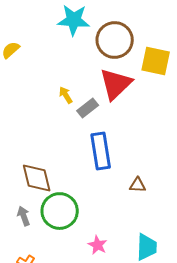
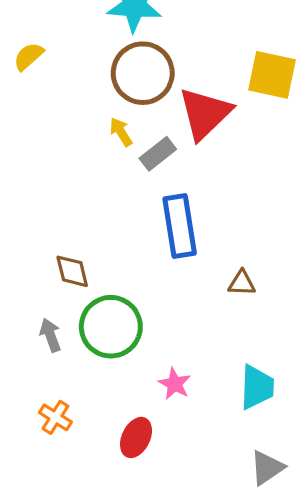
brown circle: (115, 40) -> (143, 73), moved
brown diamond: (37, 178) -> (72, 271), size x0.7

